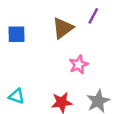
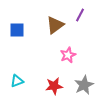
cyan triangle: (17, 96) -> (17, 81), turned -40

